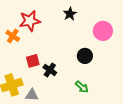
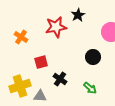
red star: (30, 21) -> (56, 27), moved
black cross: (50, 70) -> (60, 79), moved

